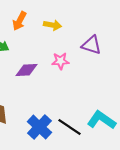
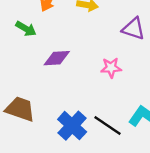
pink star: (60, 61) -> (111, 68), moved

